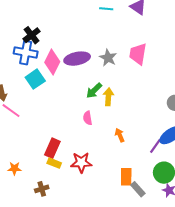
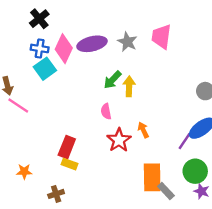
blue cross: (26, 53) -> (40, 48), moved, size x0.7
red star: (81, 162) -> (119, 140), moved, turned -30
orange rectangle: (126, 177) -> (152, 177), size x1.4

